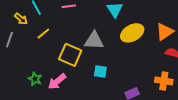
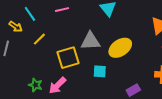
yellow ellipse: (132, 33) -> (120, 48), moved
yellow square: (70, 55) -> (68, 58), turned -35

